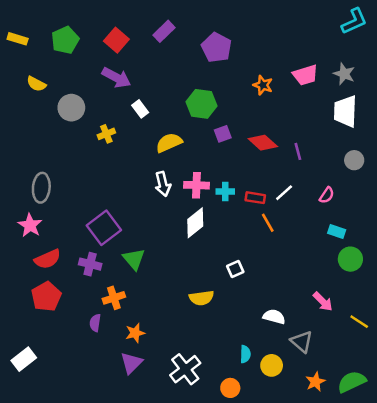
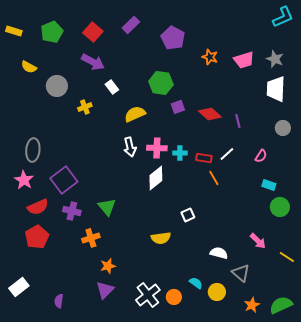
orange star: (263, 85) -> (210, 57), moved
purple square: (104, 228) -> (64, 180), moved
purple semicircle: (95, 323) -> (59, 301), moved
cyan semicircle: (245, 354) -> (196, 283), turned -56
orange circle: (230, 388) -> (174, 297), moved

